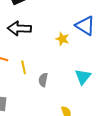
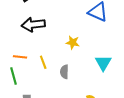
yellow star: (62, 39) -> (73, 43), moved

